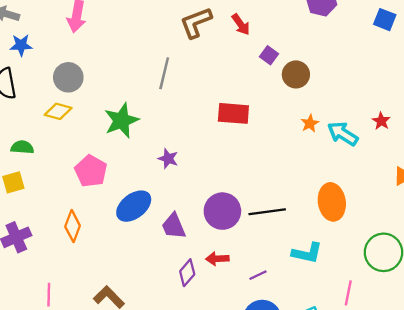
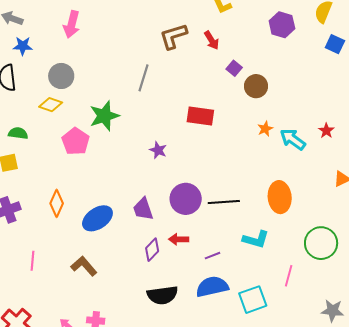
purple star: (168, 159) -> (158, 150), moved
pink pentagon: (91, 171) -> (76, 141), moved
blue ellipse: (134, 206) -> (97, 218), moved

